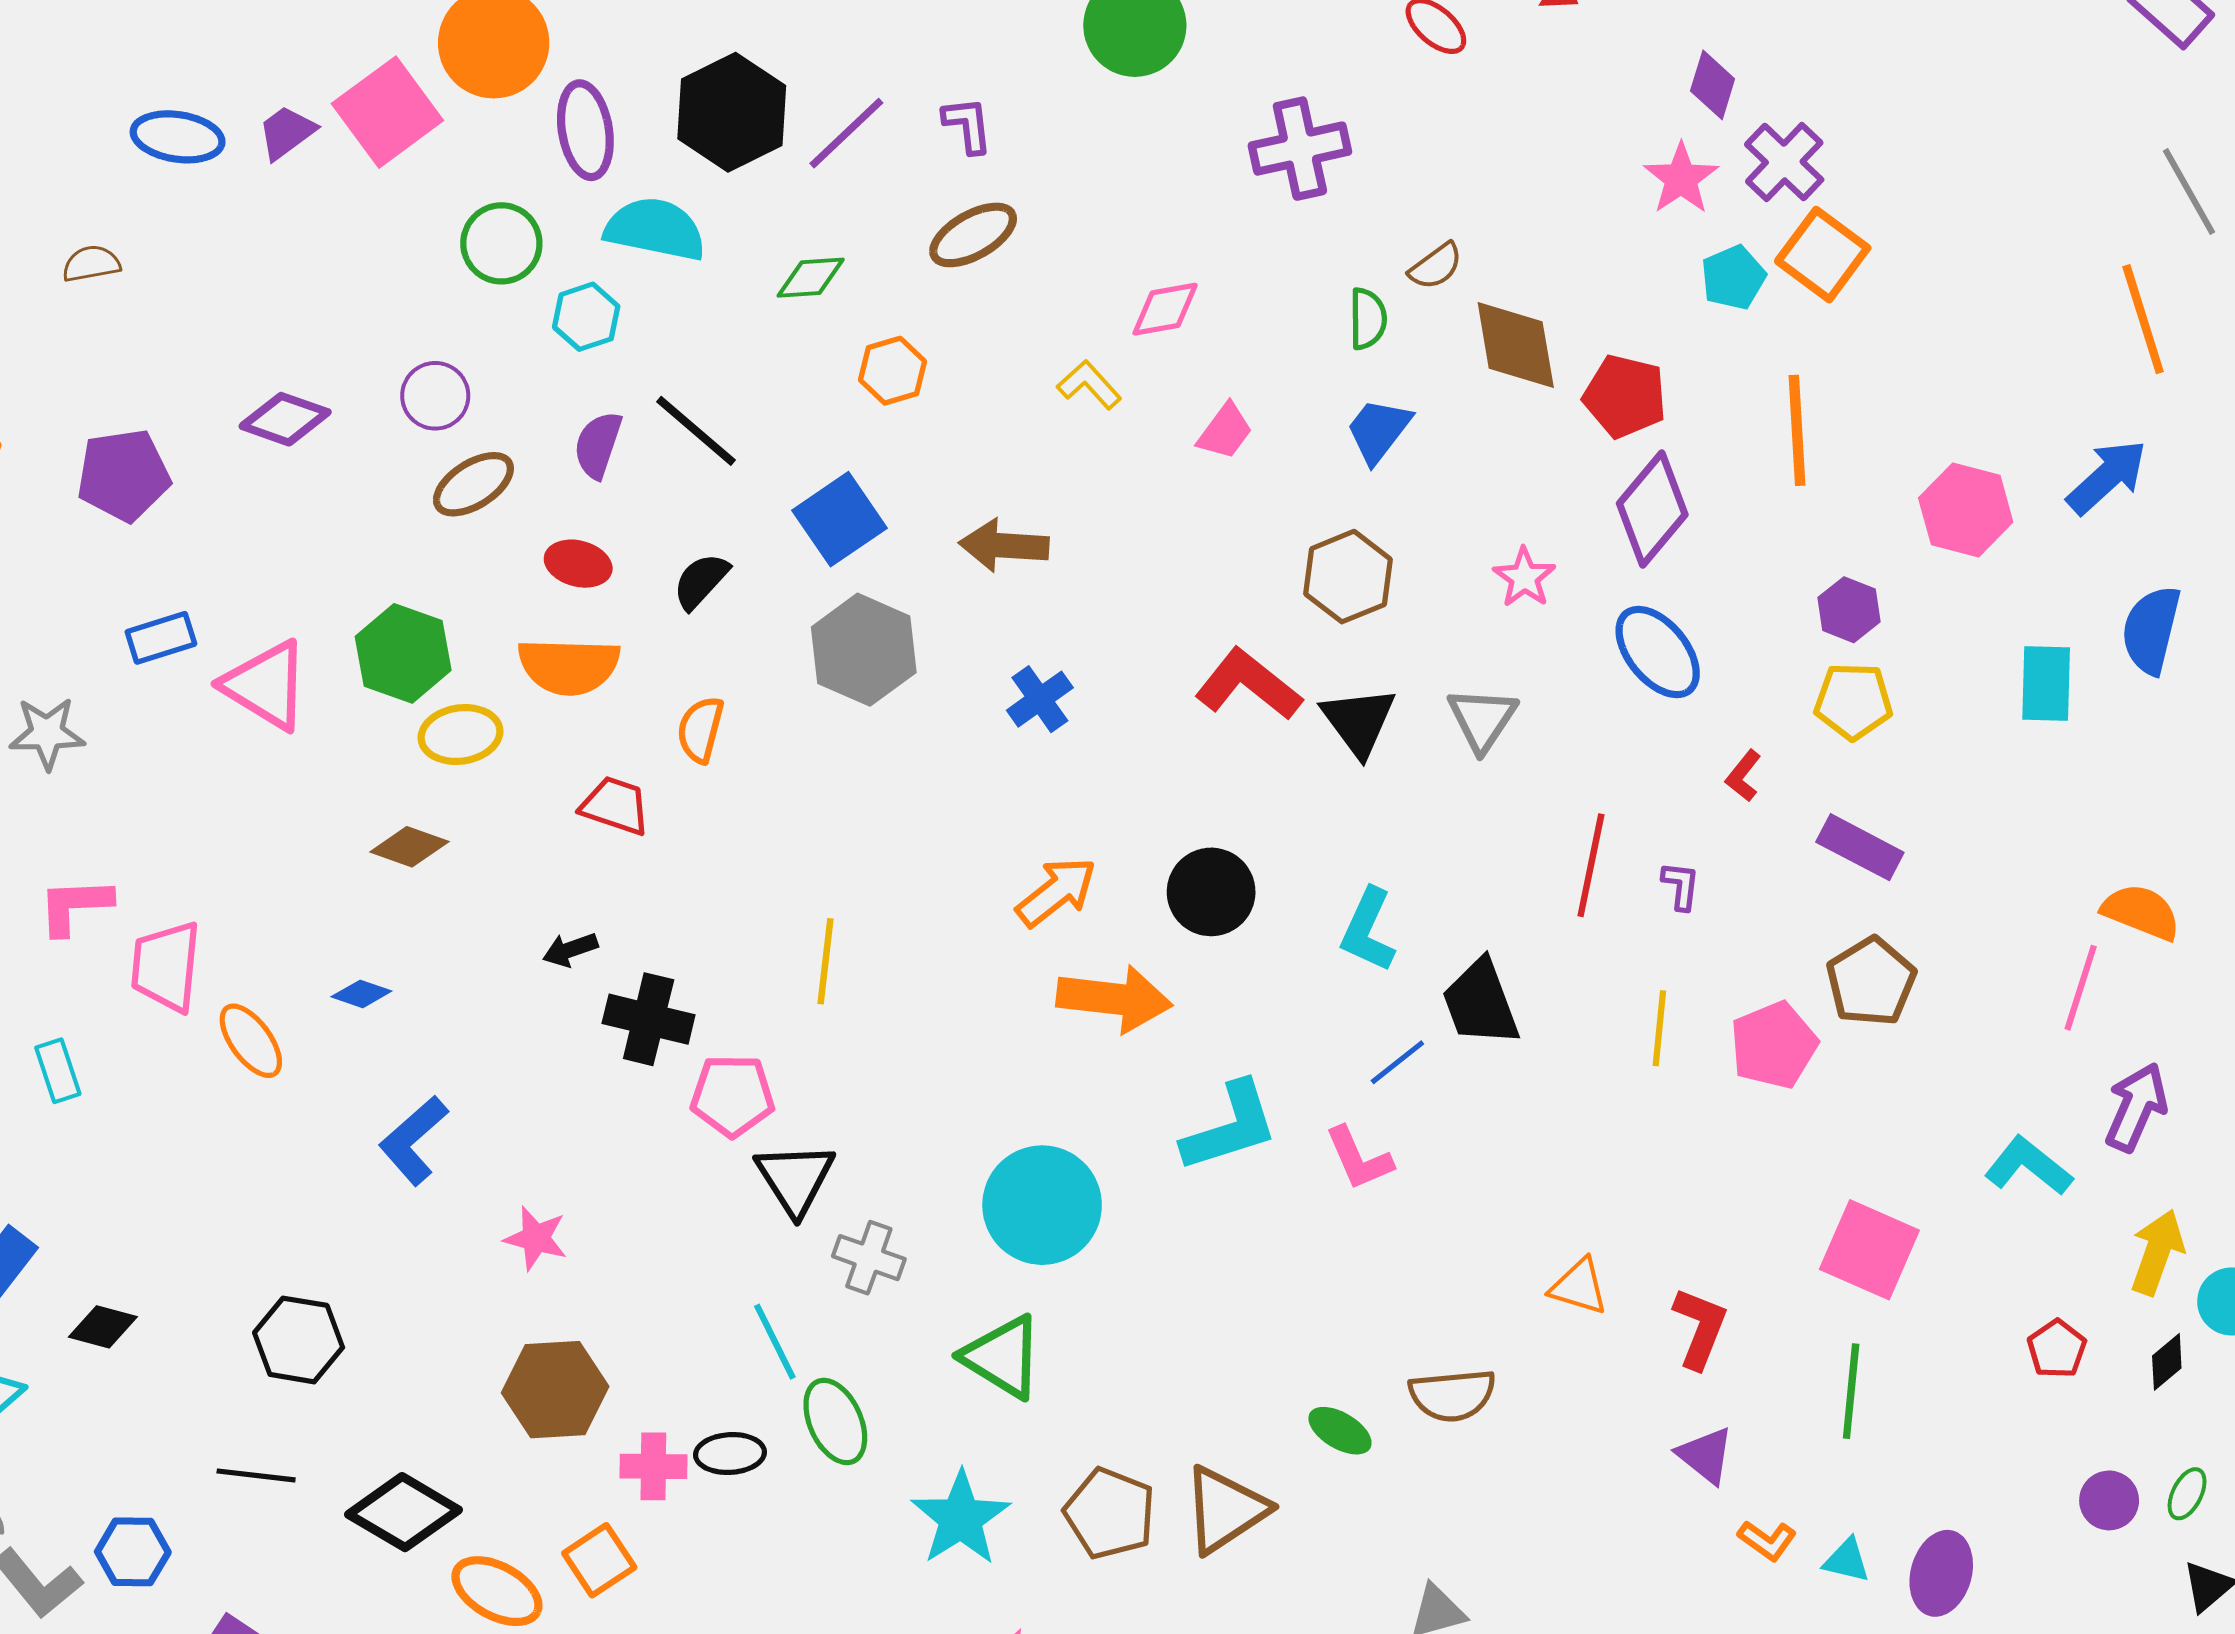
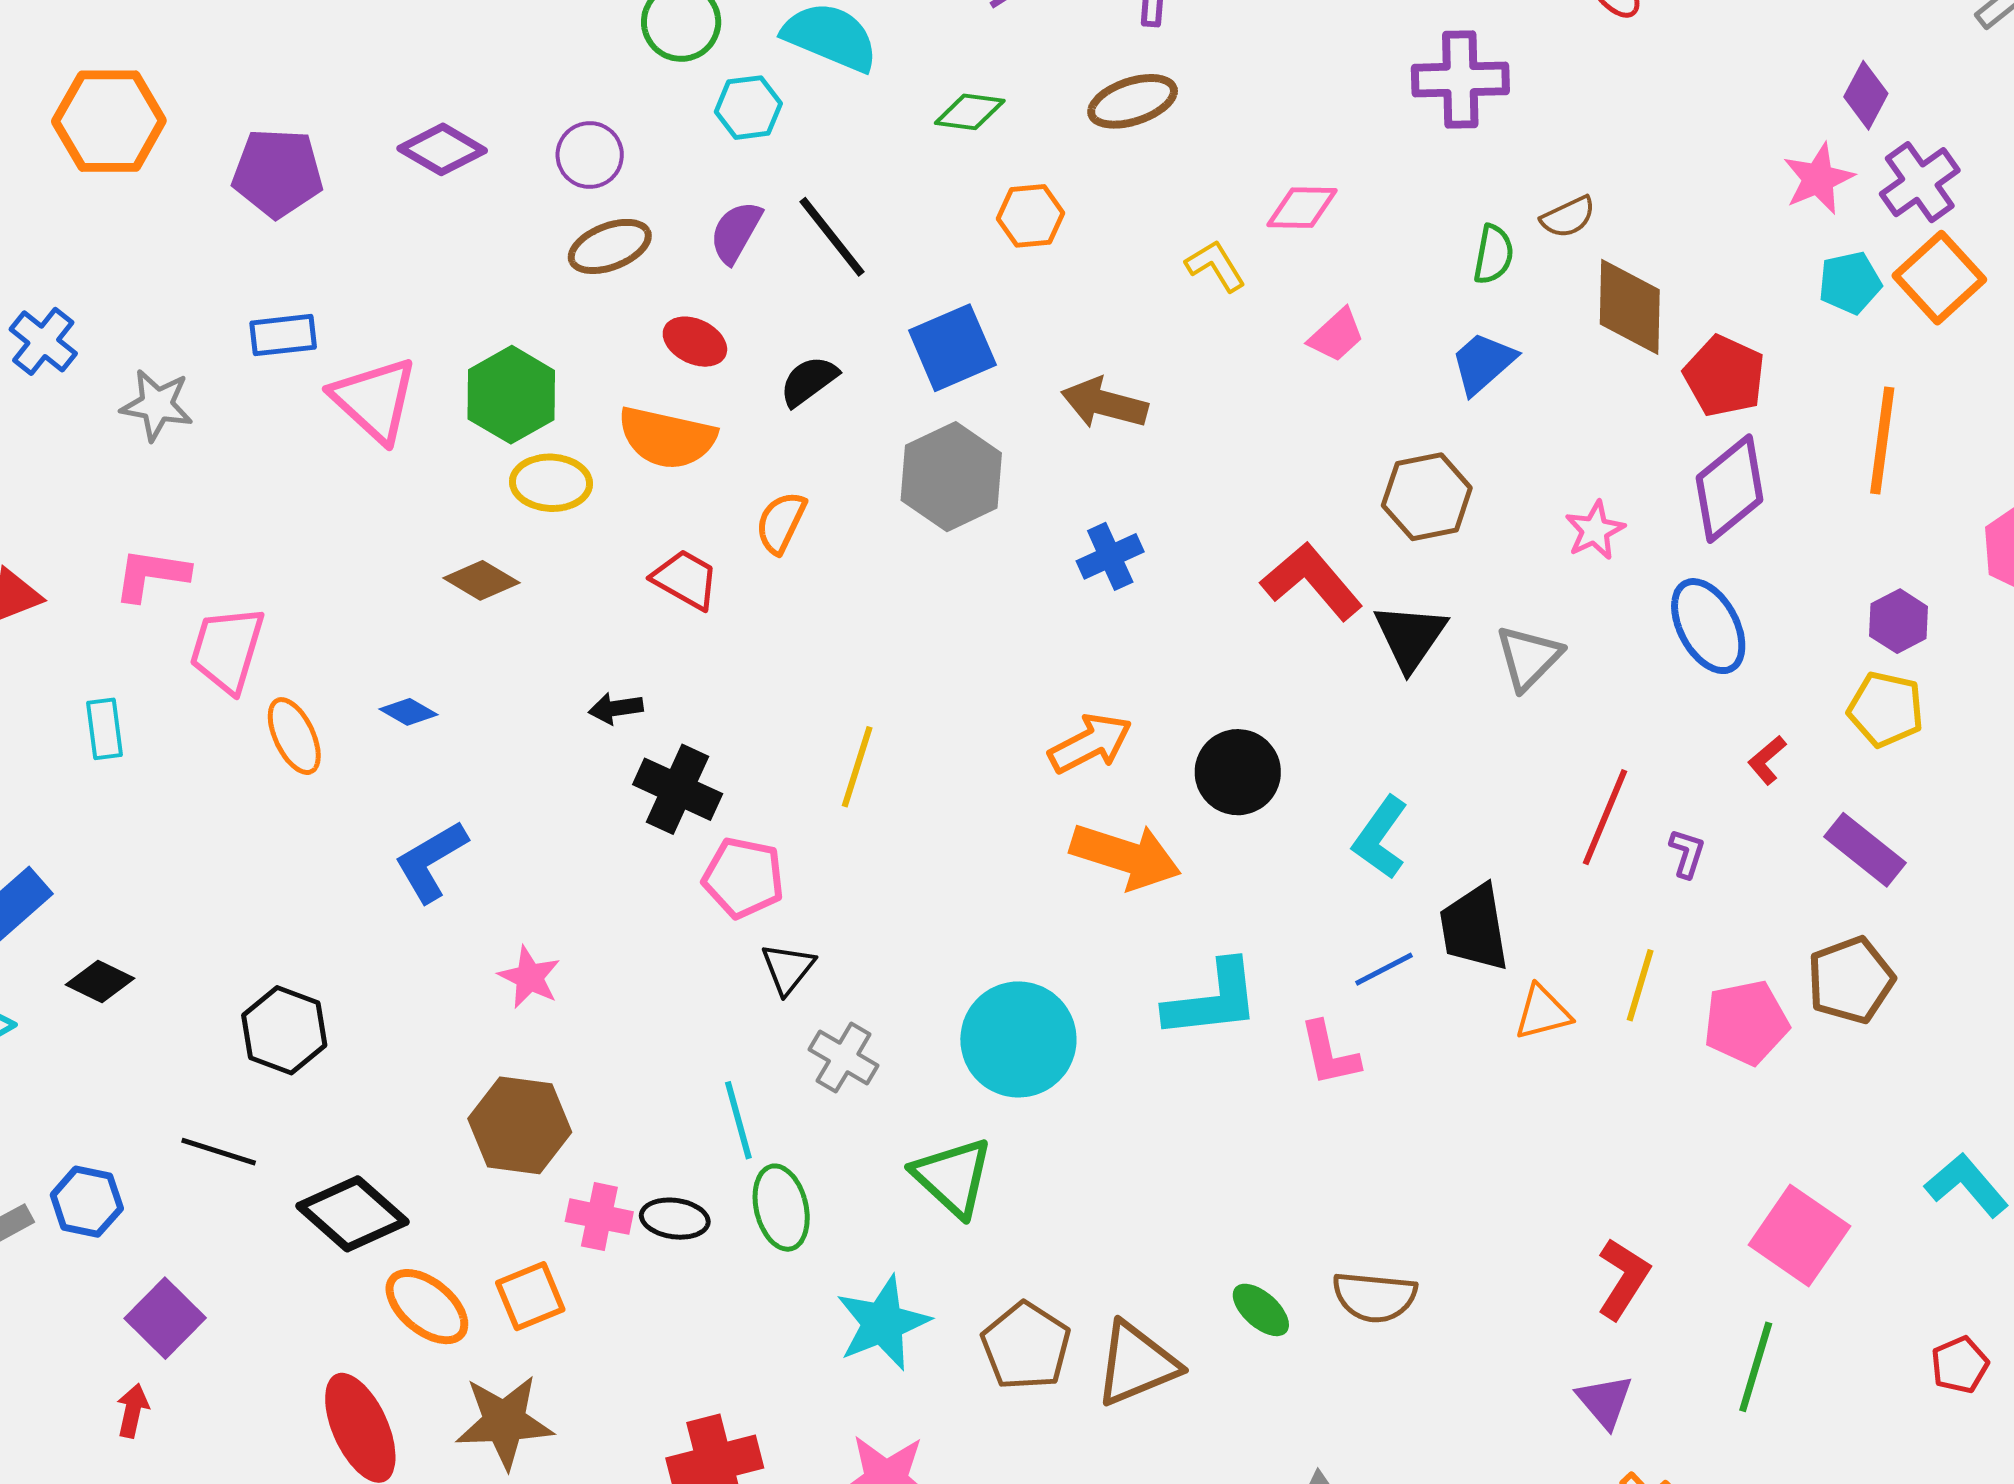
black triangle: (795, 1179) -> (788, 968), size x0.7
orange triangle: (1579, 1287) -> (1543, 1013), moved, turned -42

